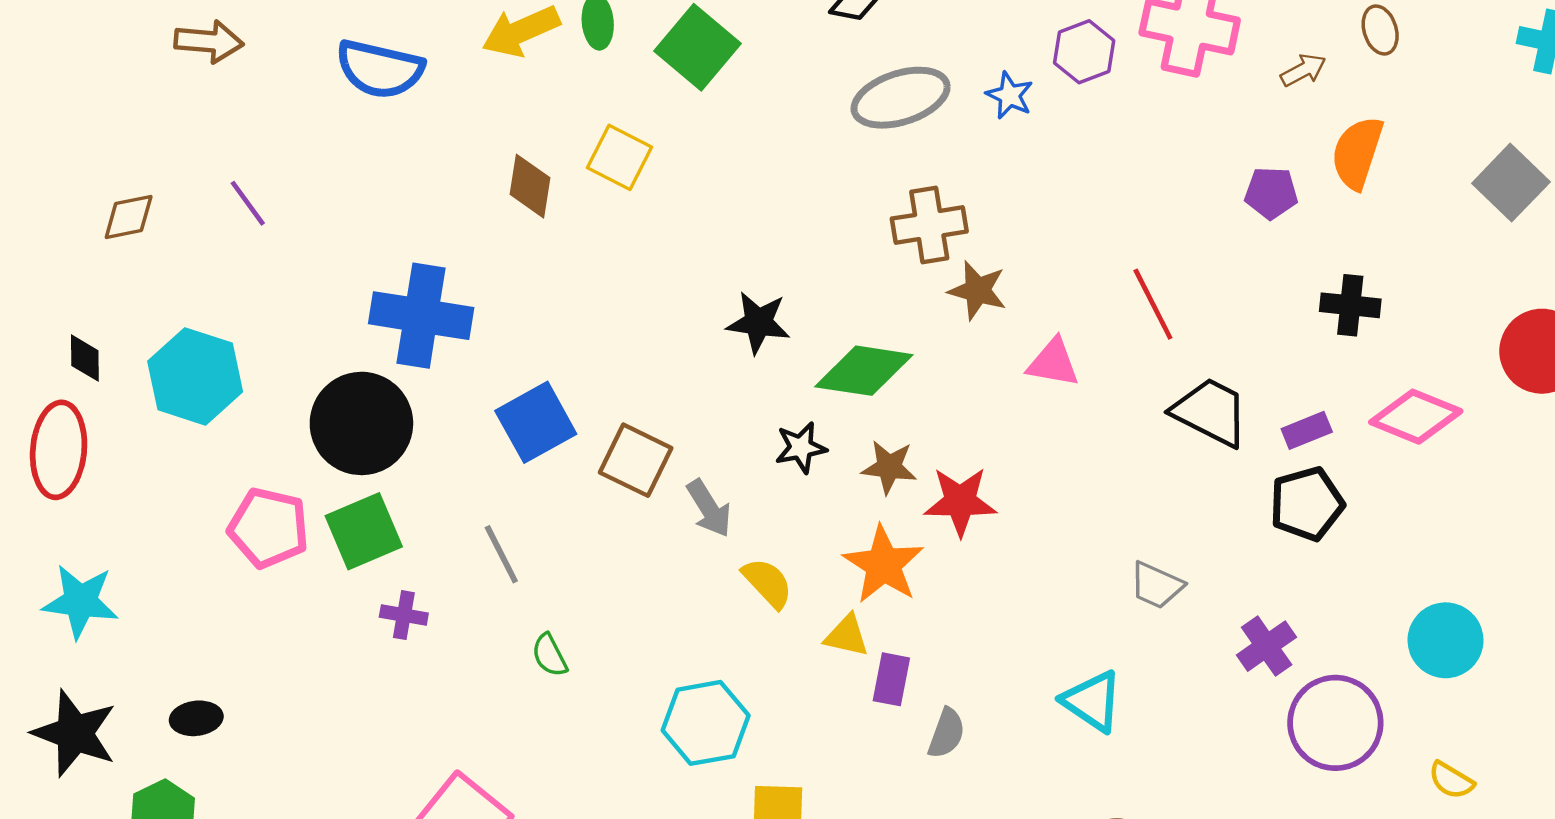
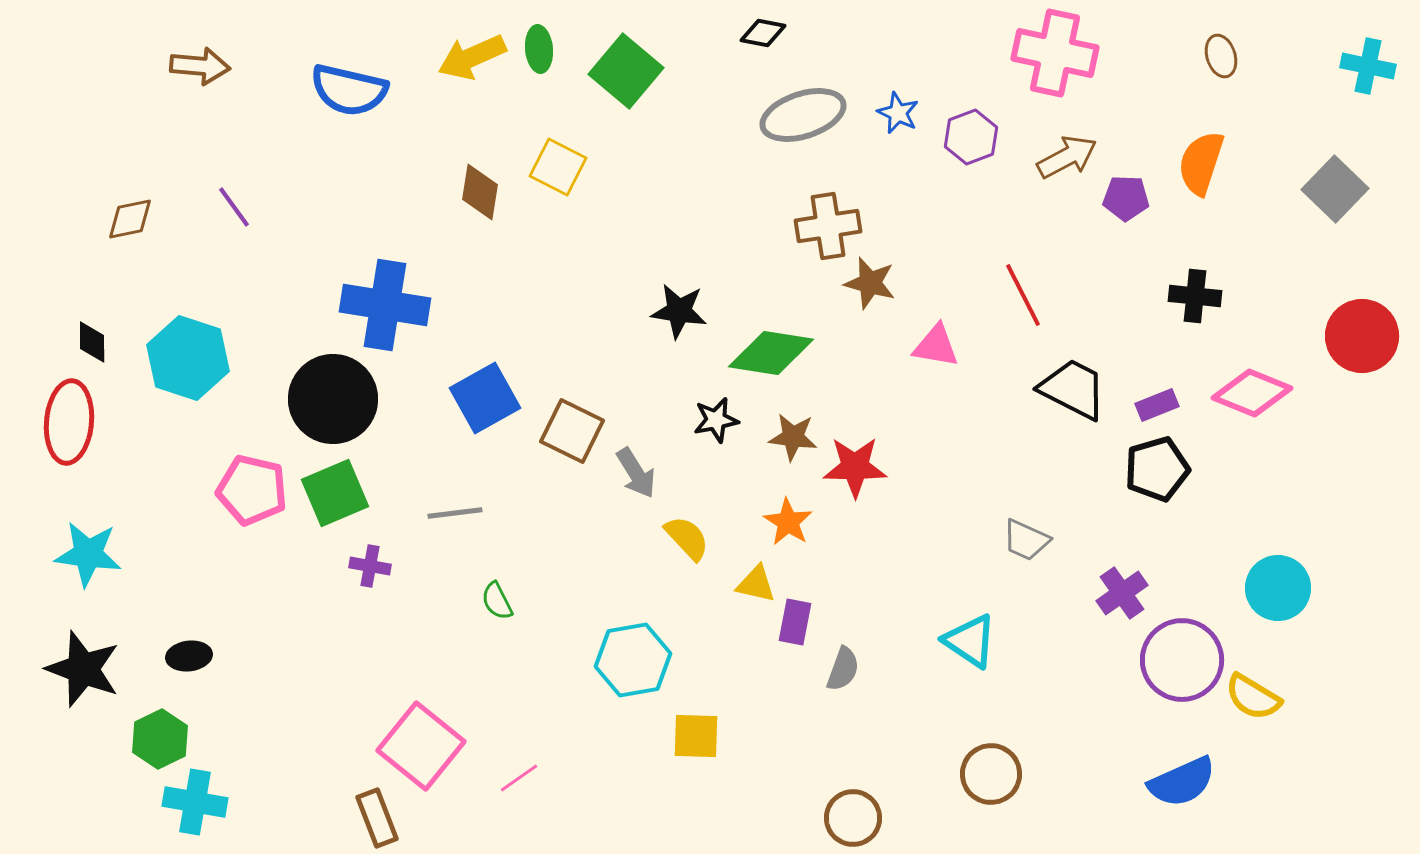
purple hexagon: (1084, 52) -> (971, 137), moved
brown arrow: (1303, 70) -> (1067, 157), moved, size x1.5
gray line: (501, 554) -> (455, 513), turned -70
orange star: (883, 565) -> (788, 522), size x0.7
yellow semicircle: (1451, 780) -> (1253, 697), moved, size x1.4

